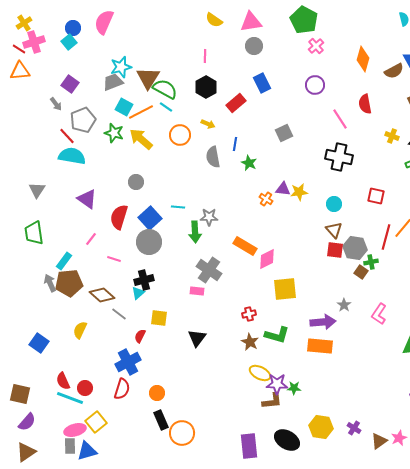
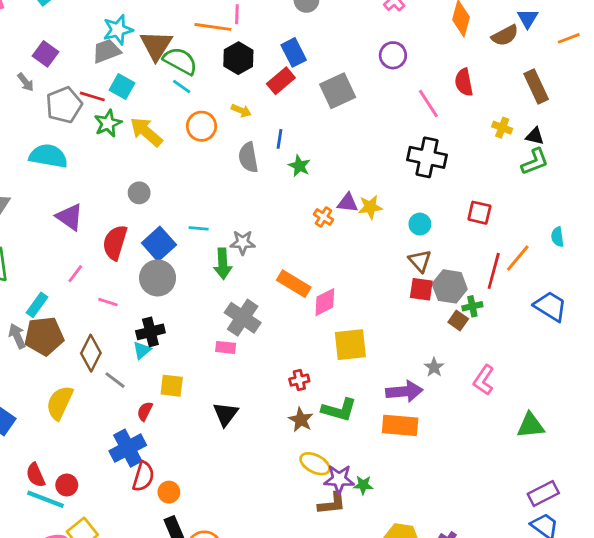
blue rectangle: (262, 83) -> (294, 52), moved
orange line: (141, 112) -> (213, 27), moved, turned 35
green star: (114, 133) -> (108, 123), turned 30
gray square: (284, 133) -> (338, 91), moved, size x1.4
red line: (67, 136) -> (92, 96), moved, turned -30
brown diamond: (102, 295) -> (91, 353), turned 75
yellow semicircle: (80, 330) -> (60, 403), size x1.4
red semicircle: (122, 389) -> (143, 476), moved

